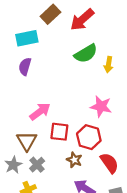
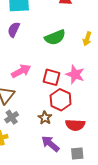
green semicircle: (86, 53) -> (55, 37), moved
red square: (59, 132) -> (52, 77), moved
red semicircle: (109, 163) -> (75, 125), turned 120

